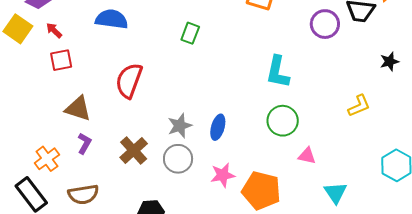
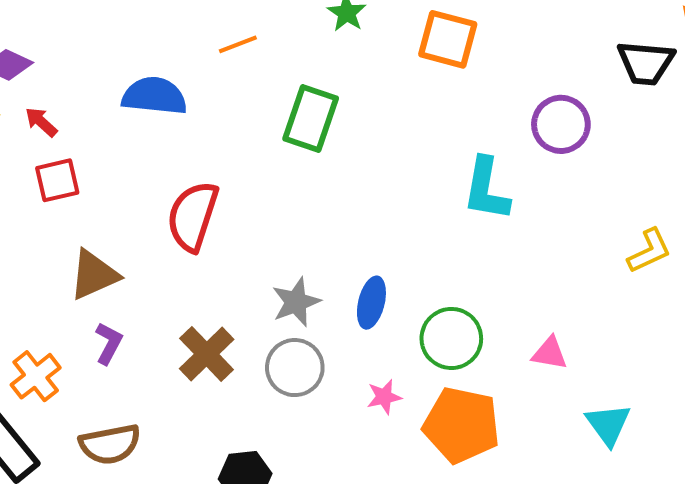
purple circle: (325, 24) -> (561, 124), moved
green rectangle: (190, 33) -> (311, 119), size x1.5
brown triangle: (78, 109) -> (94, 275), turned -40
green circle: (283, 121) -> (451, 338), moved
pink star: (223, 175) -> (384, 397), size x0.7

